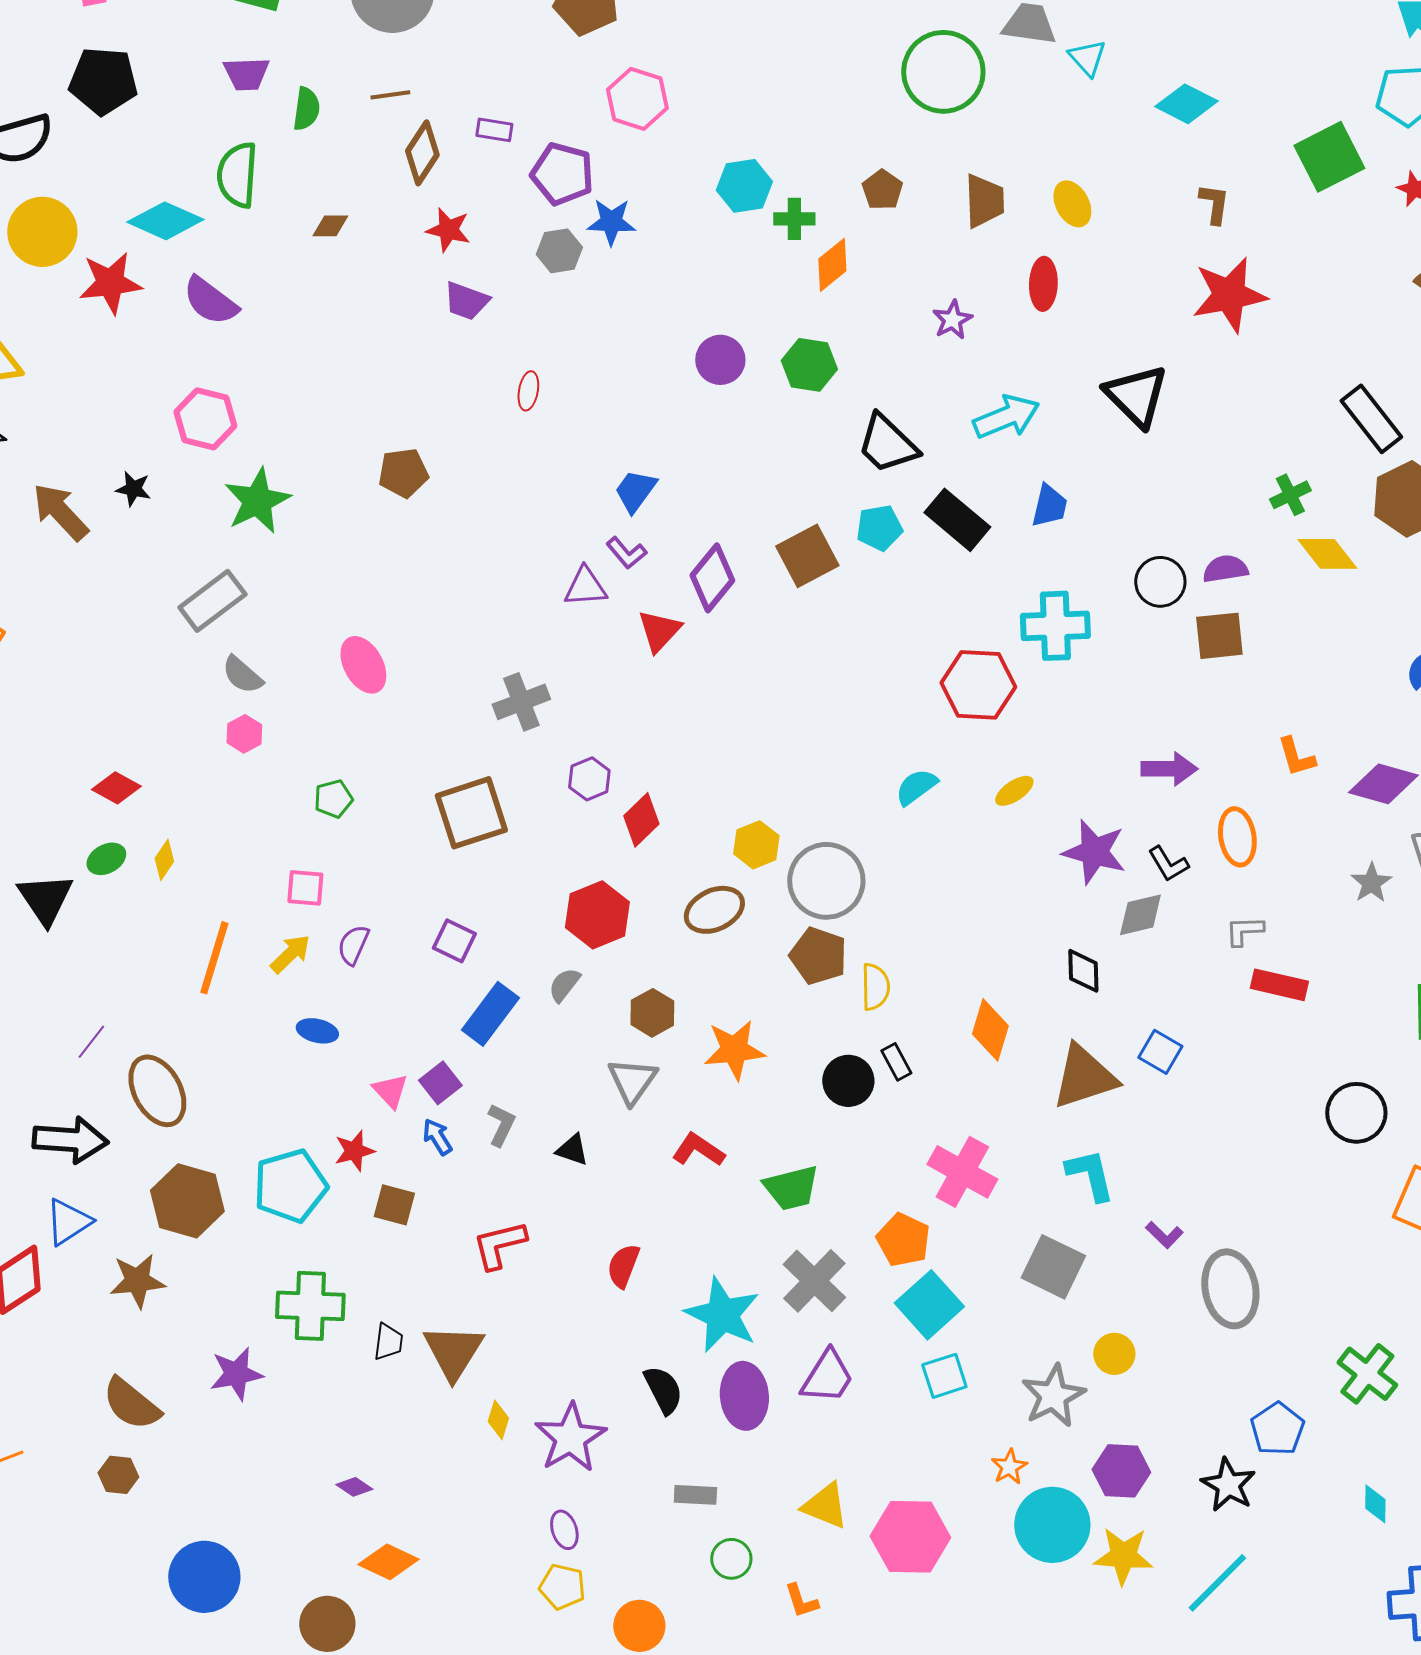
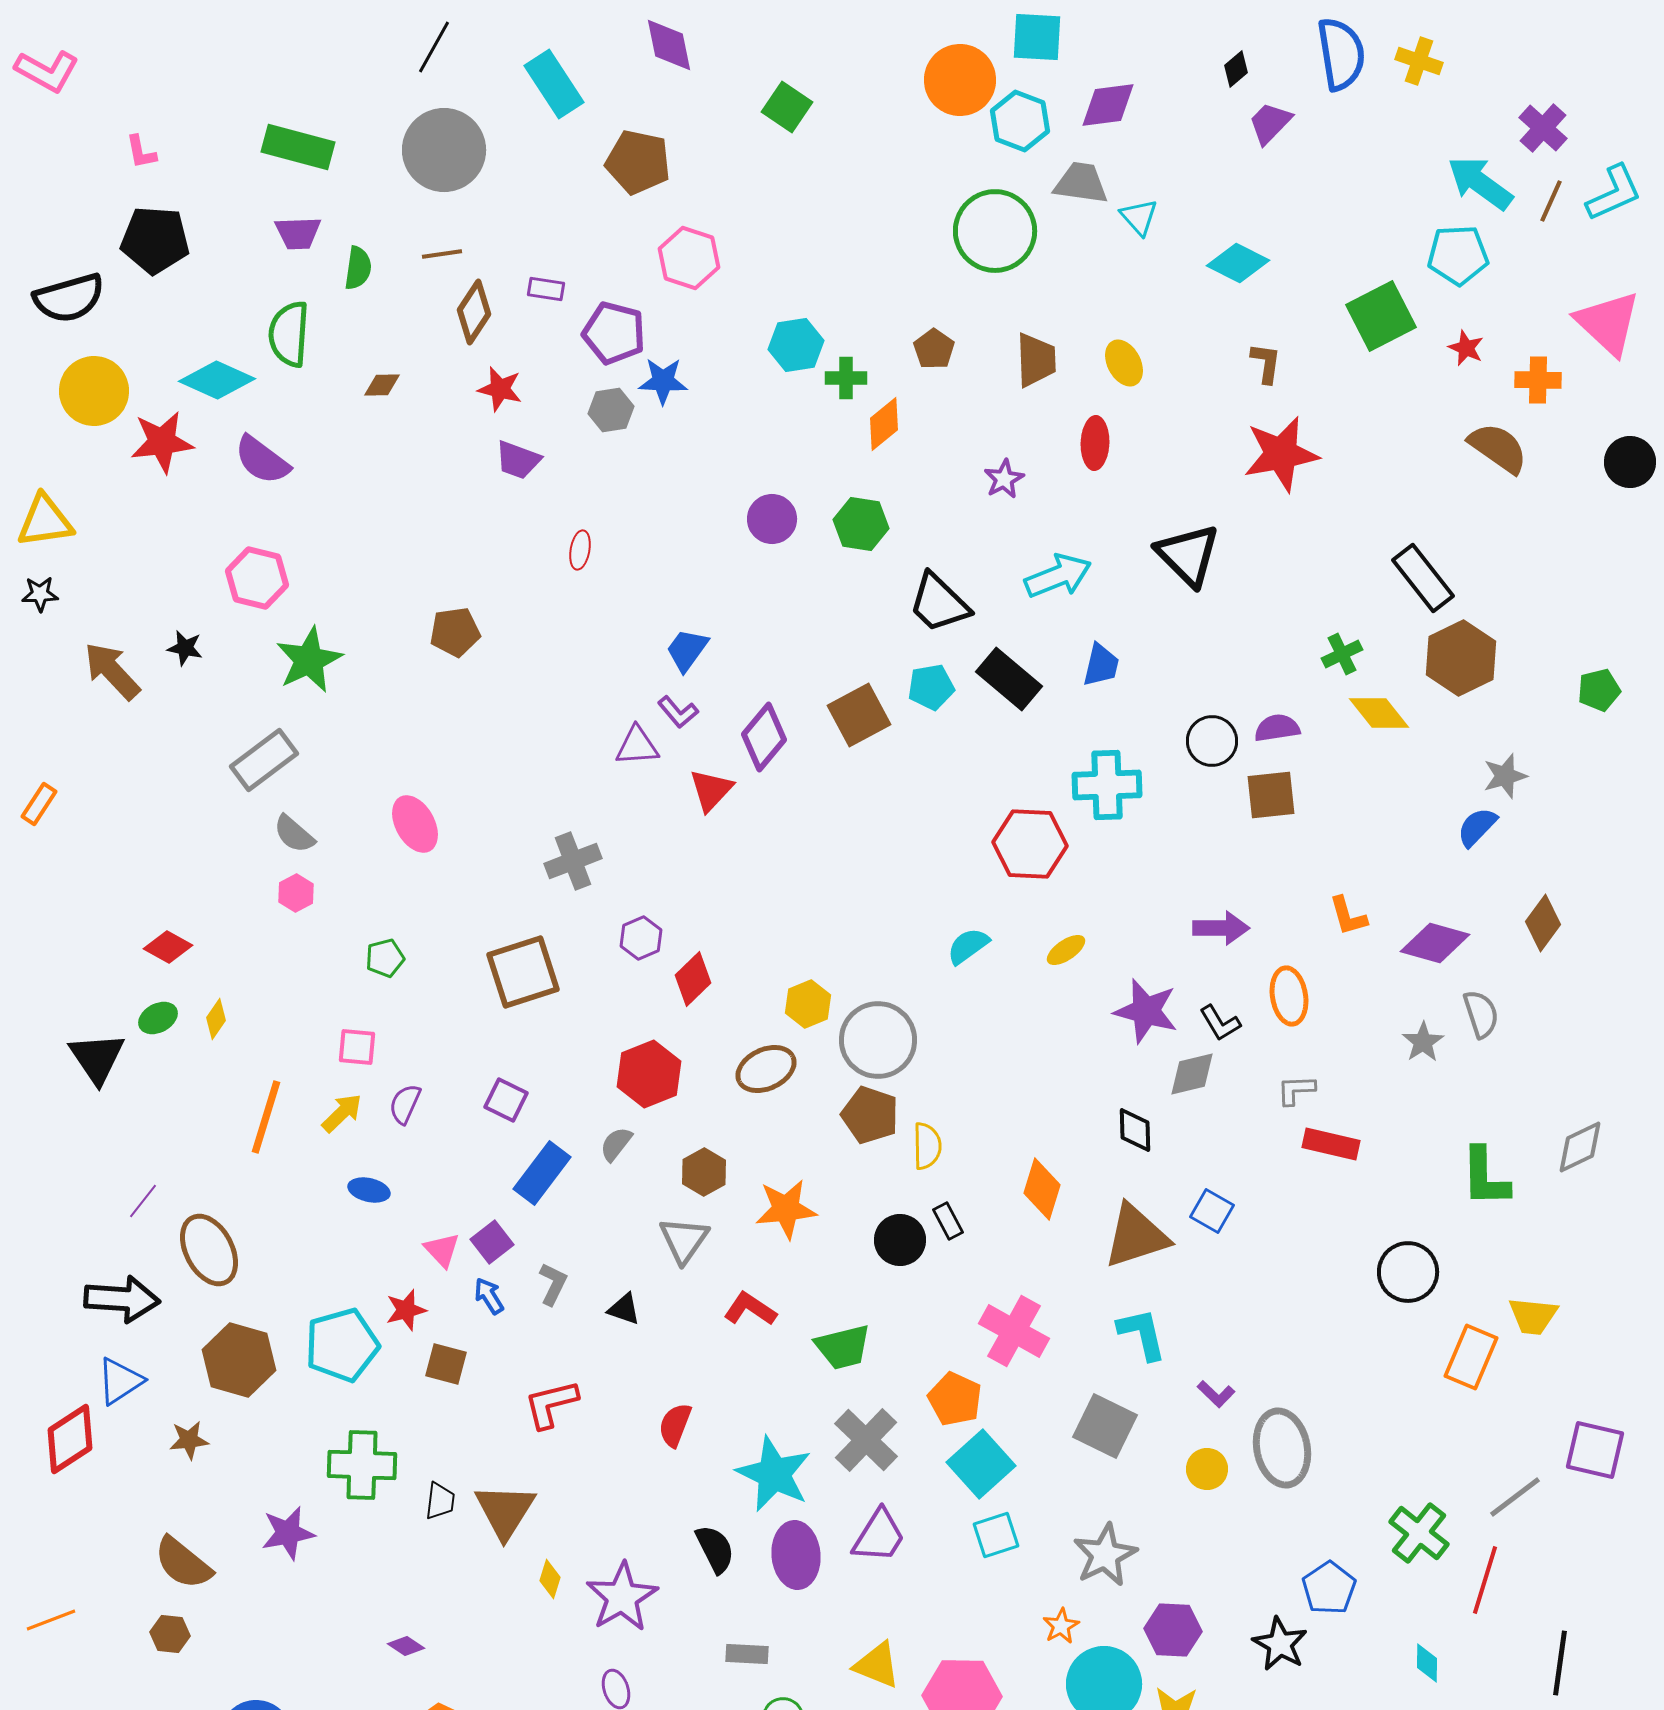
brown star: (137, 1281) -> (189, 1440), size x0.7
yellow circle: (1114, 1354) -> (1207, 1469), moved

